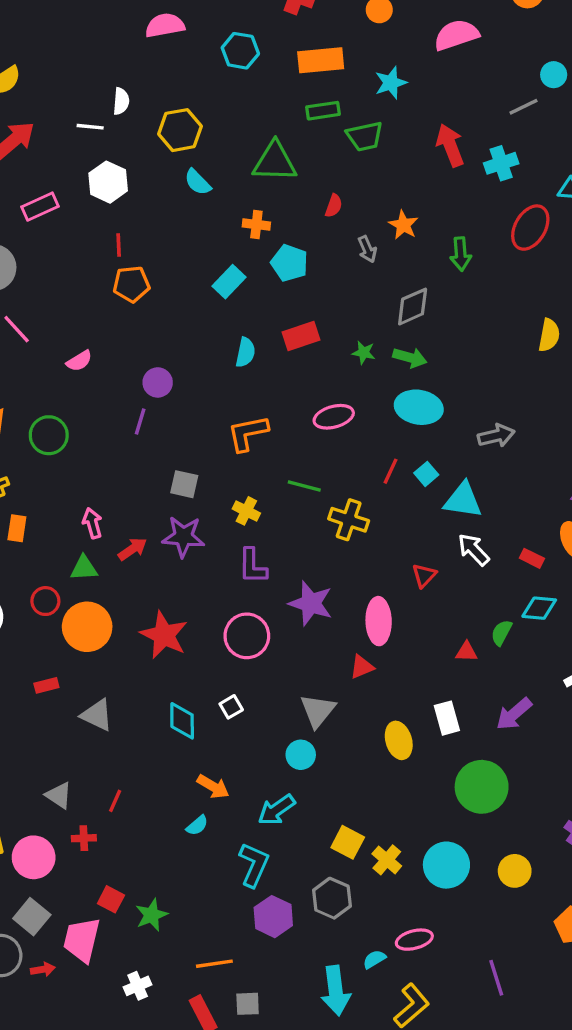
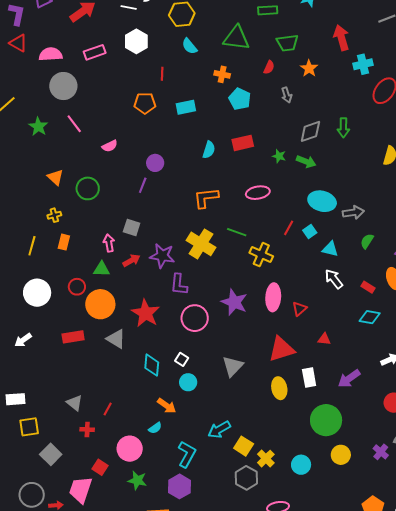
green trapezoid: (365, 136) -> (287, 43), moved
cyan cross: (501, 163) -> (363, 64), moved
orange star: (403, 225) -> (309, 68), moved
red line: (119, 245) -> (162, 74), moved
green arrow: (461, 254) -> (343, 128), moved
cyan rectangle: (229, 282) -> (186, 107), moved, turned 30
cyan ellipse: (419, 407) -> (322, 201), moved
gray square: (184, 484) -> (132, 227), moved
cyan triangle: (463, 500) -> (330, 249), size x0.7
yellow cross: (246, 511) -> (201, 244), size x1.8
purple L-shape: (253, 566) -> (179, 284), moved
red triangle: (424, 575) -> (299, 309), moved
pink ellipse: (379, 621) -> (273, 297), moved
green semicircle: (501, 633) -> (367, 241), moved
red triangle: (362, 667) -> (281, 349), moved, size x1.8
red rectangle: (46, 685) -> (73, 337), size x1.5
white square: (231, 707) -> (182, 359), turned -32
gray triangle: (97, 715) -> (116, 339), moved
cyan circle: (301, 755) -> (188, 382), moved
cyan arrow: (276, 810) -> (219, 430), moved
pink circle: (34, 857) -> (130, 449), moved
cyan circle: (446, 865) -> (301, 465), size x0.7
yellow circle: (515, 871) -> (341, 455), moved
gray hexagon: (332, 898) -> (246, 478), moved
green star: (152, 915) -> (137, 480), moved, turned 30
gray square: (32, 917) -> (51, 454), moved
purple hexagon: (273, 917) -> (179, 486), moved

